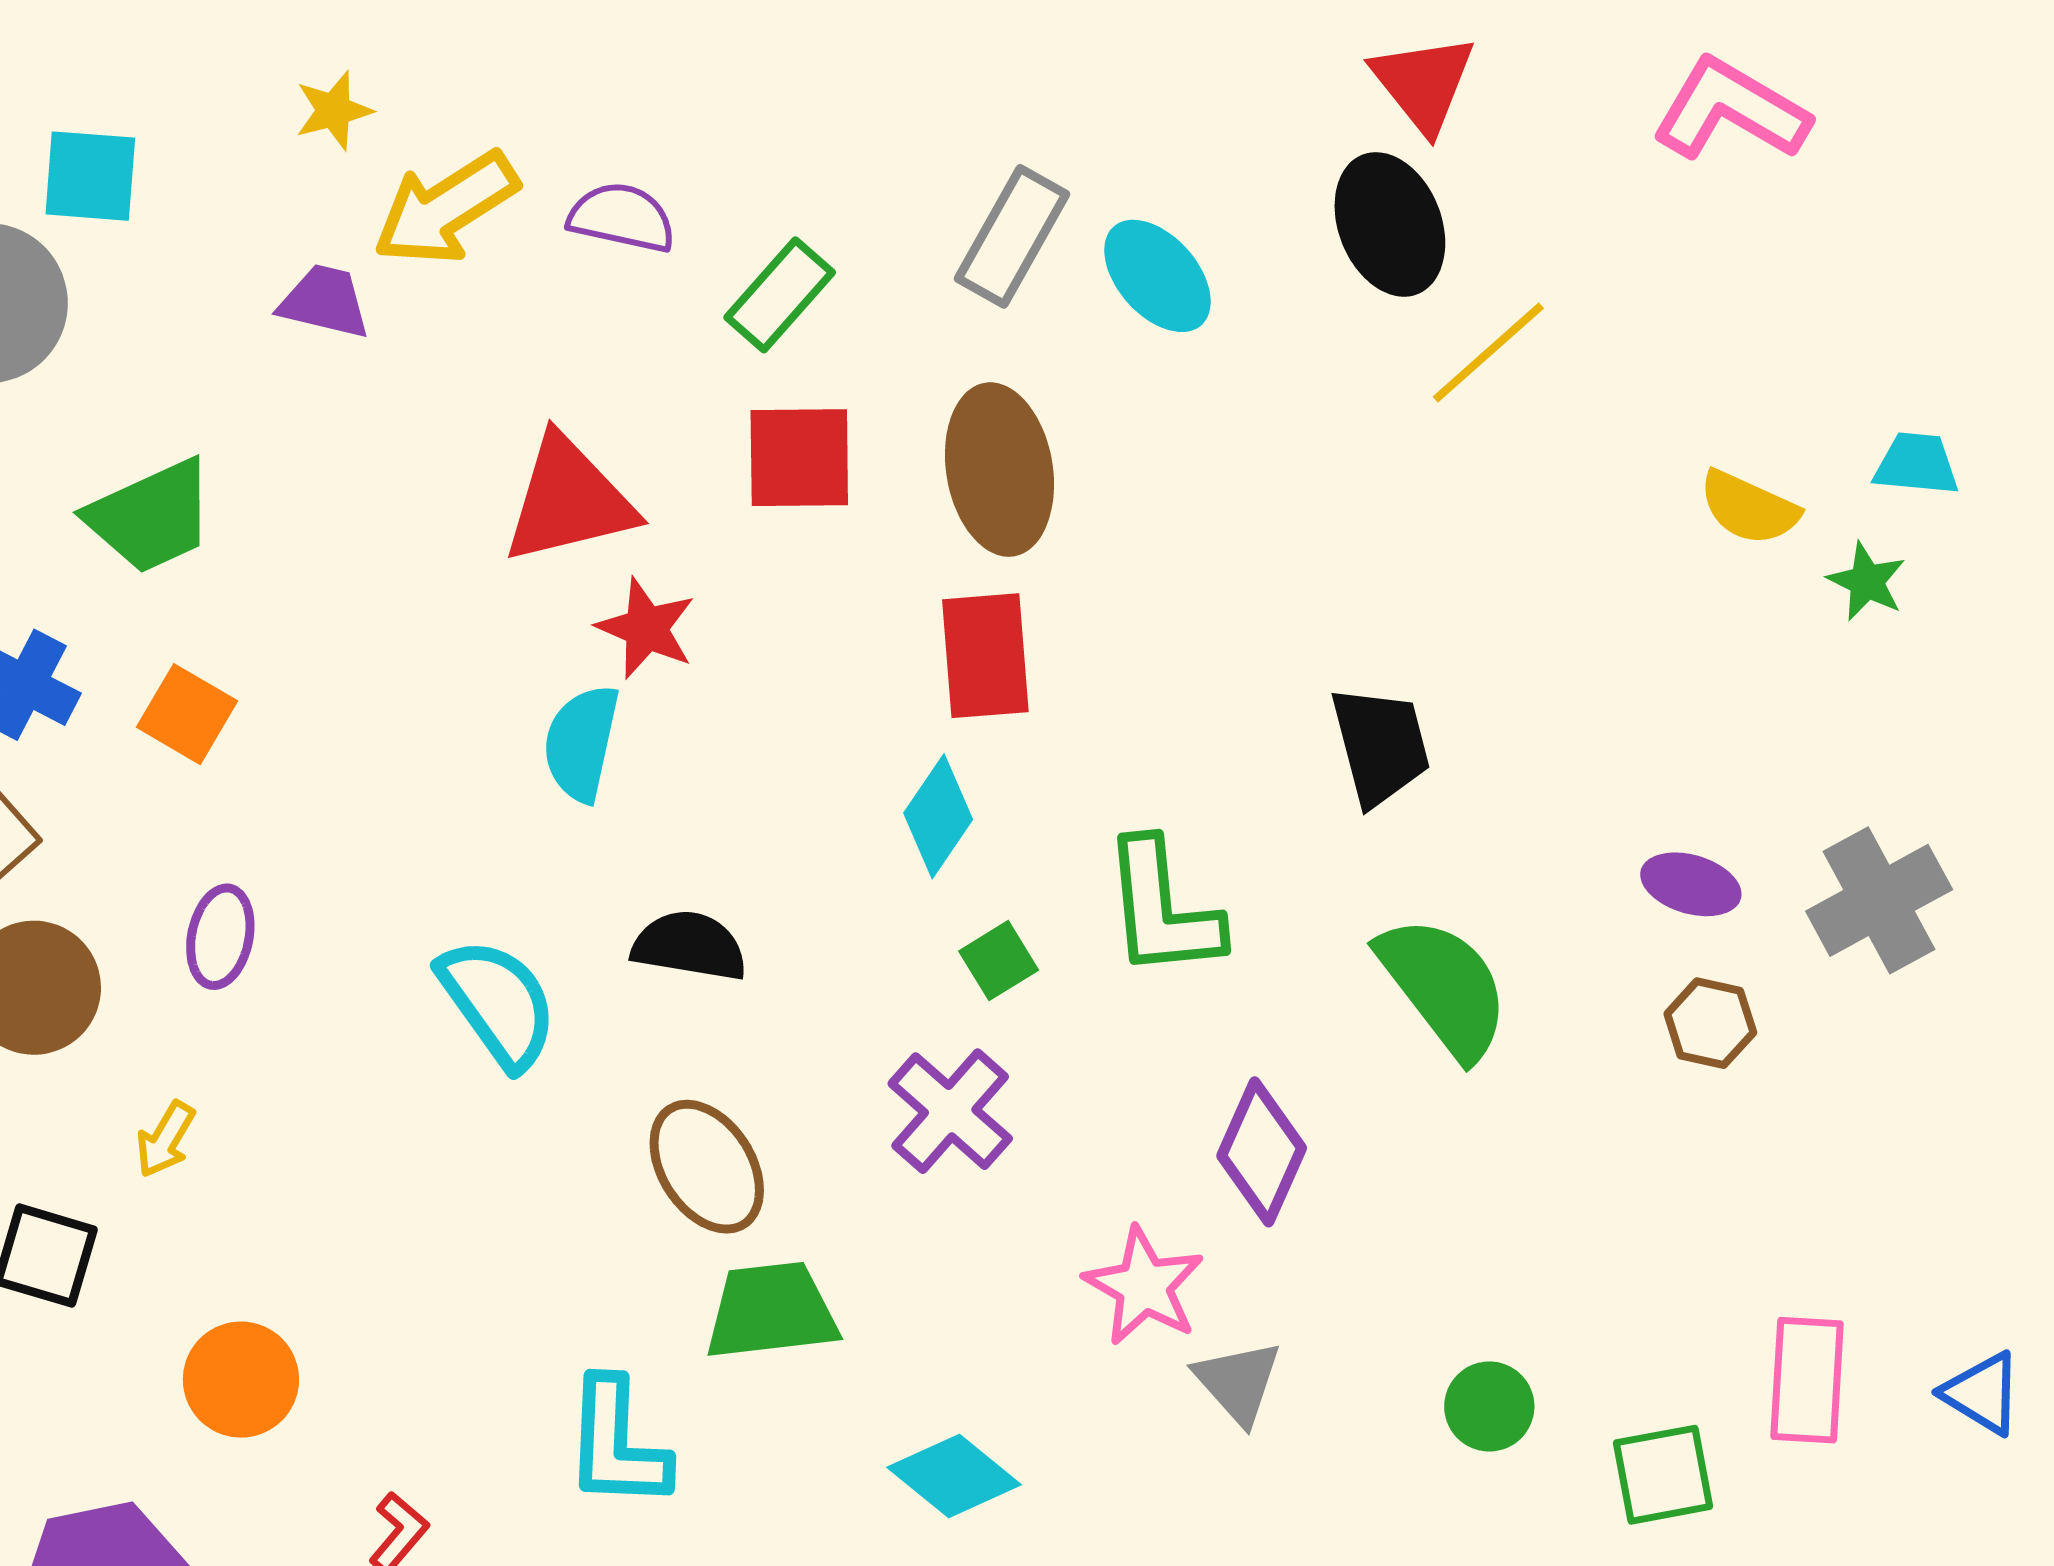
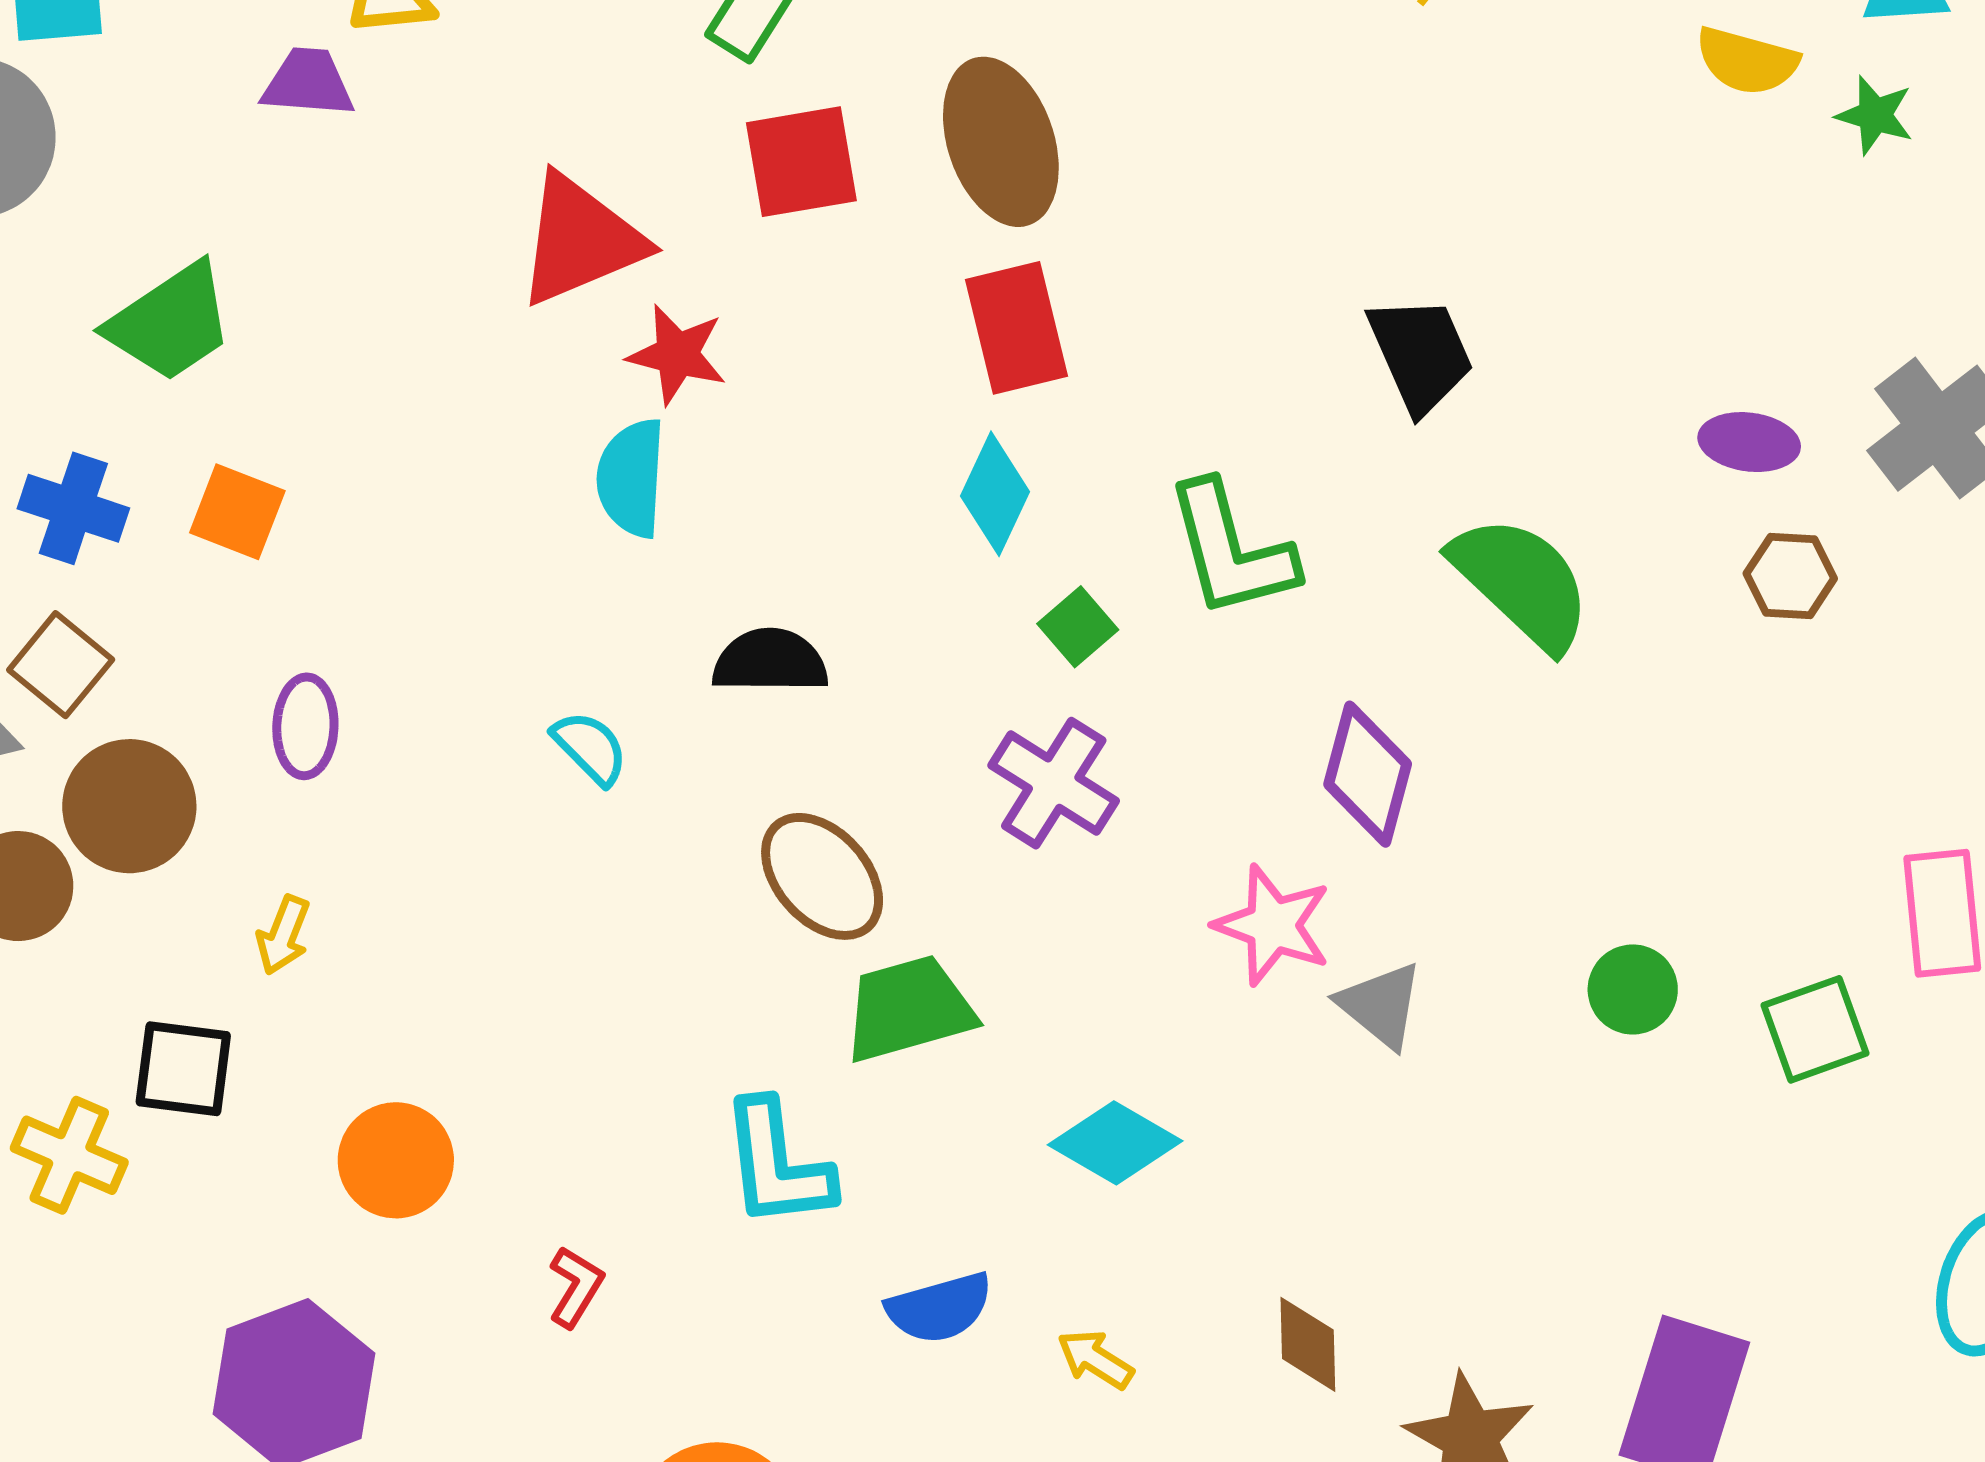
cyan semicircle: (498, 1003) -> (590, 748), size x0.6

